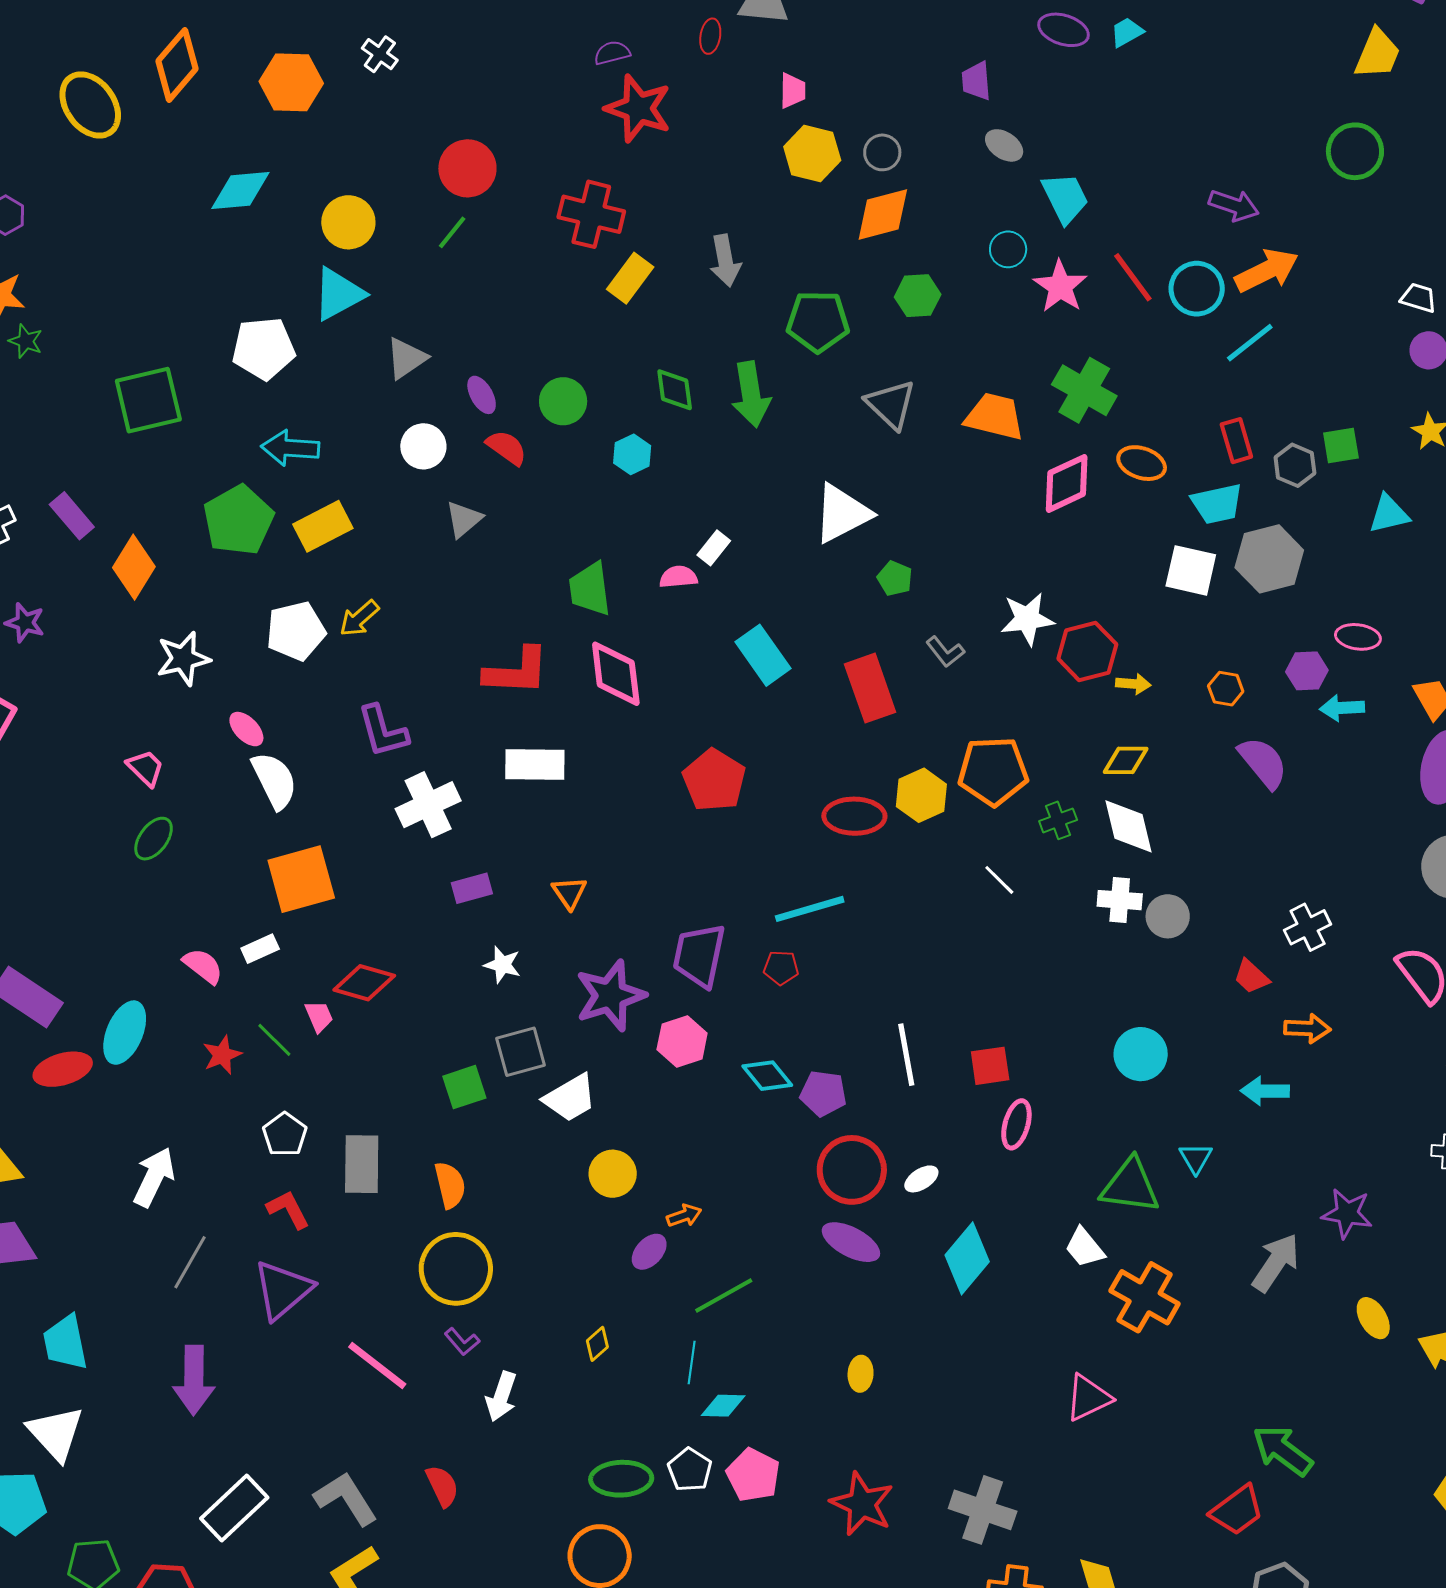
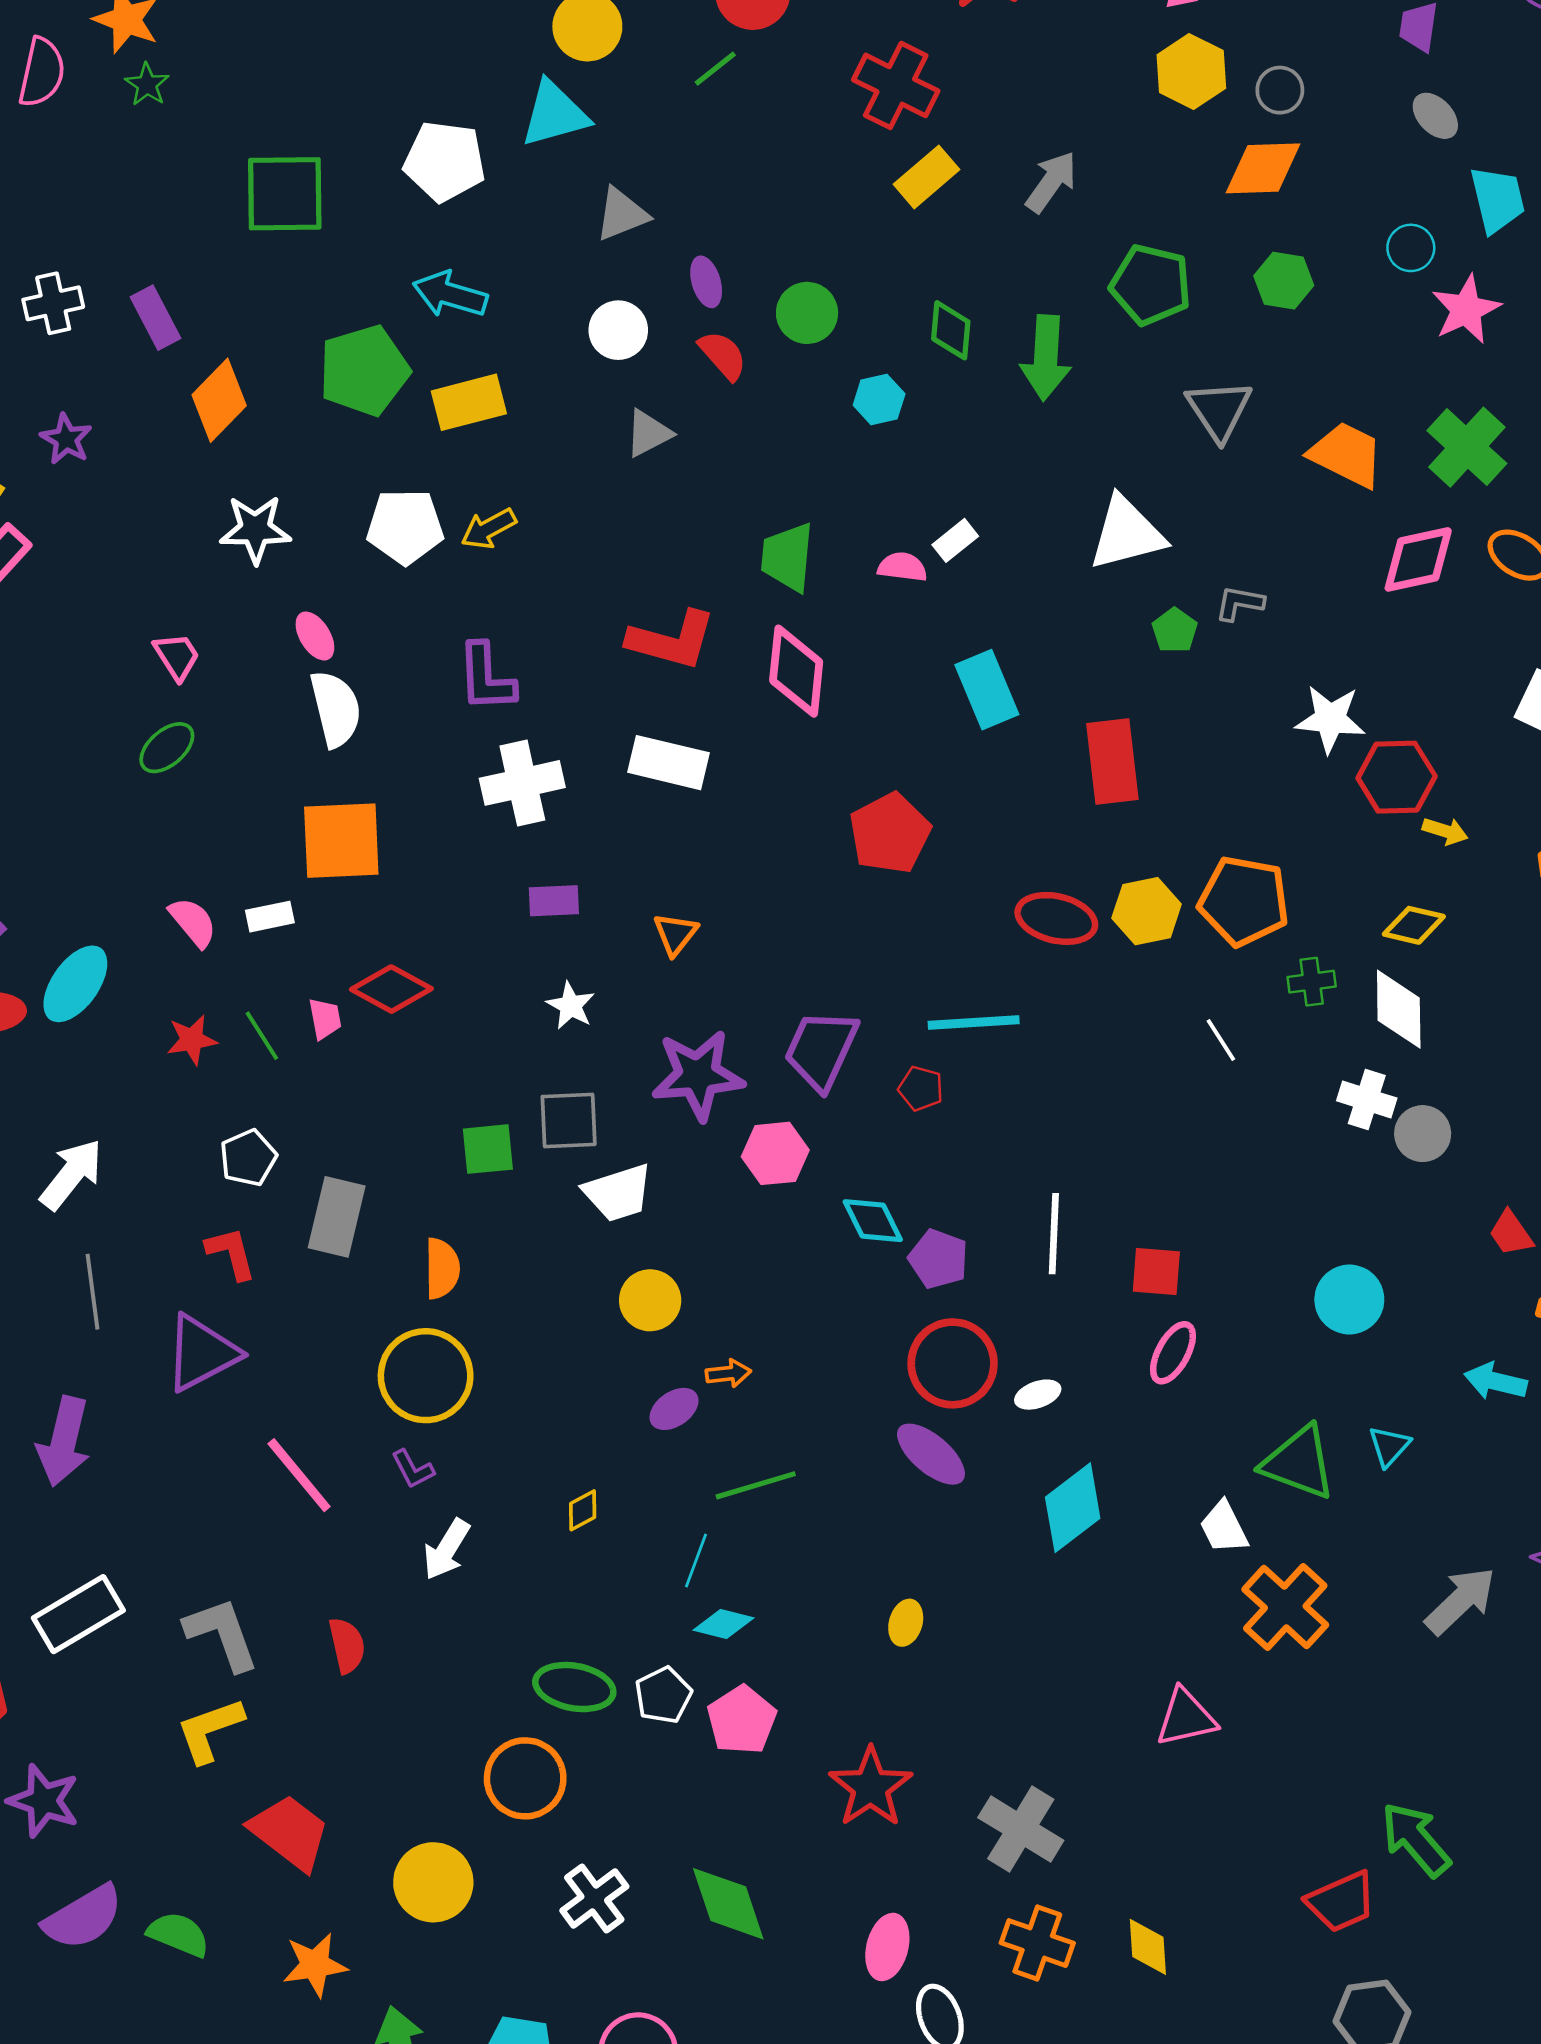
gray arrow: (725, 261) -> (1051, 182), turned -147
gray L-shape: (945, 652) -> (1239, 603), moved, turned 126
gray line: (190, 1262) -> (93, 1292), turned -50

